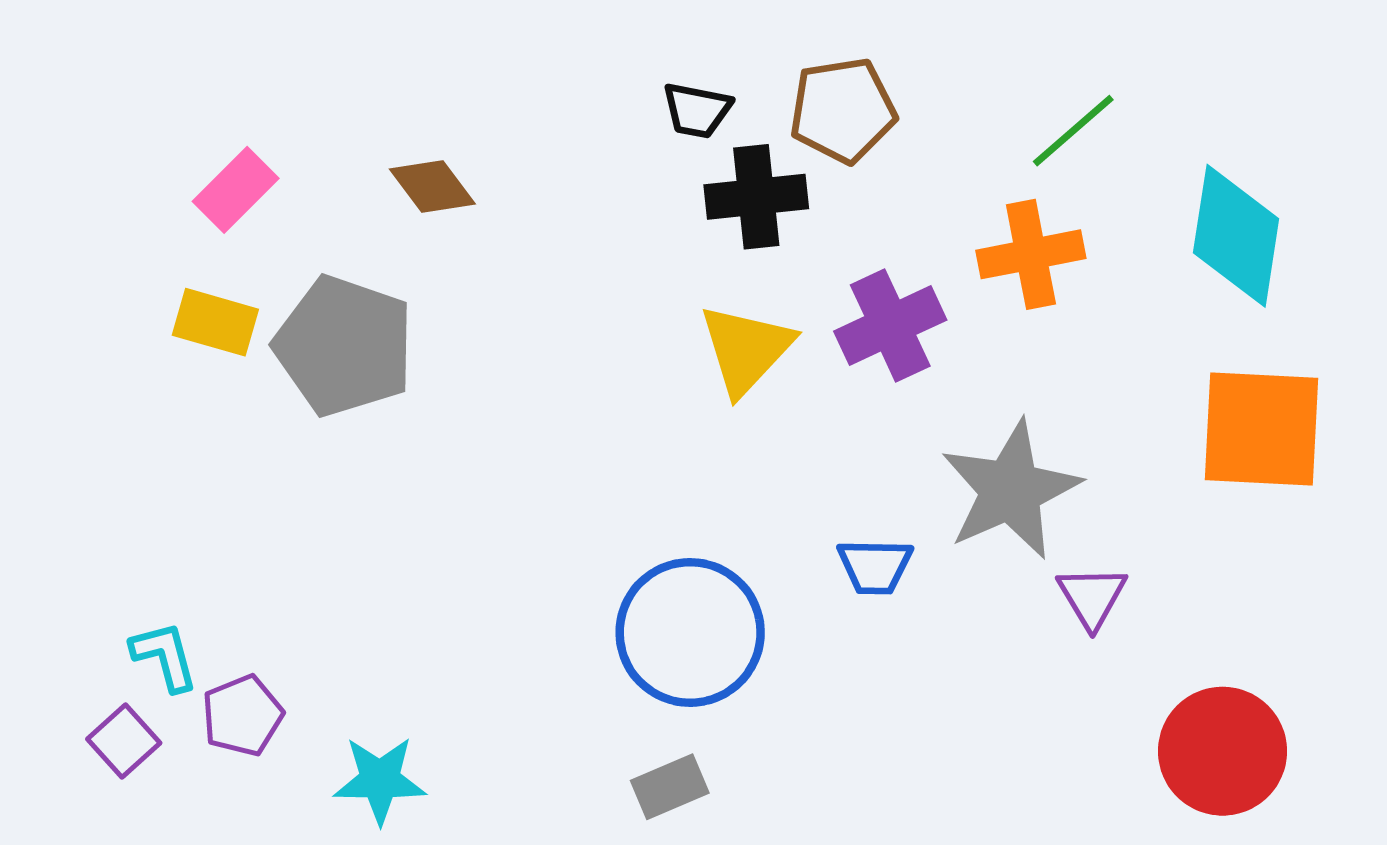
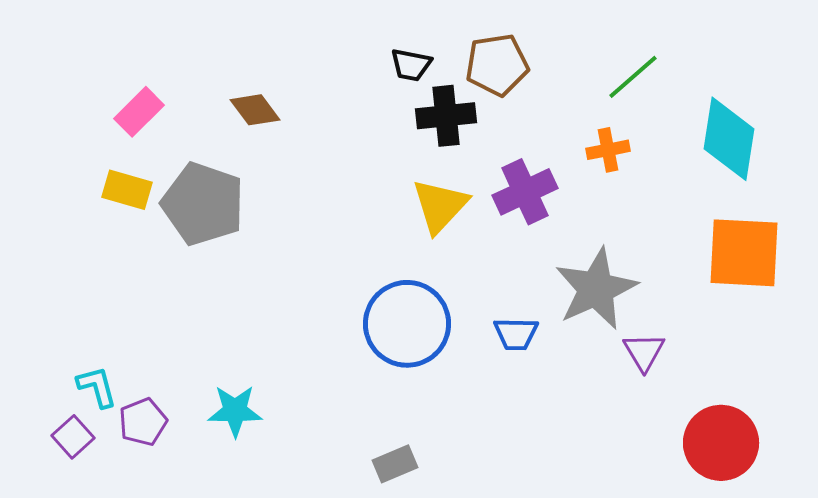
orange cross: (1031, 254) -> (608, 150), size x0.7
blue circle: (690, 632) -> (407, 324), moved
cyan star: (380, 780) -> (235, 411), moved

